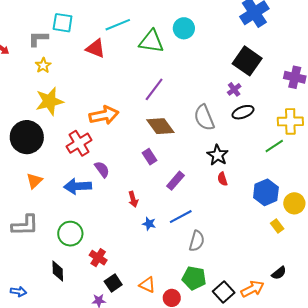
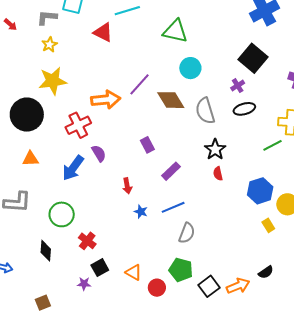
cyan circle: (184, 28) -> (190, 68), moved
green triangle: (151, 41) -> (175, 31), moved
purple line: (154, 89) -> (140, 84), moved
brown diamond: (160, 126) -> (171, 100), moved
orange triangle: (34, 181) -> (30, 159), turned 36
blue arrow: (78, 186) -> (73, 168), turned -56

